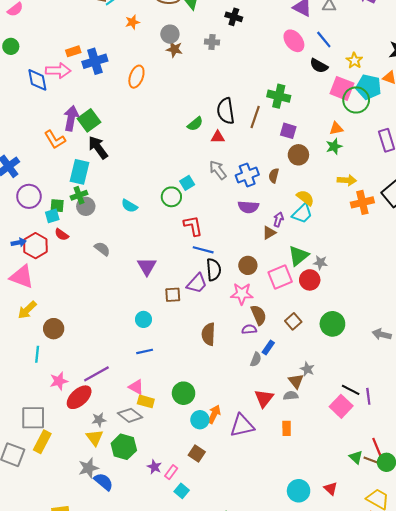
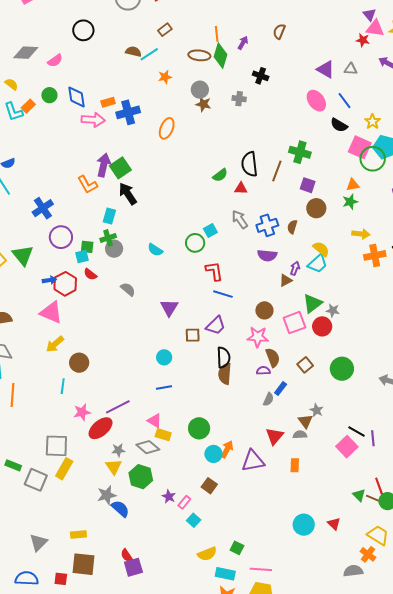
blue diamond: (37, 80) -> (76, 97), moved
cyan rectangle: (79, 172) -> (109, 216), size x0.7
black semicircle: (214, 270) -> (223, 357), moved

